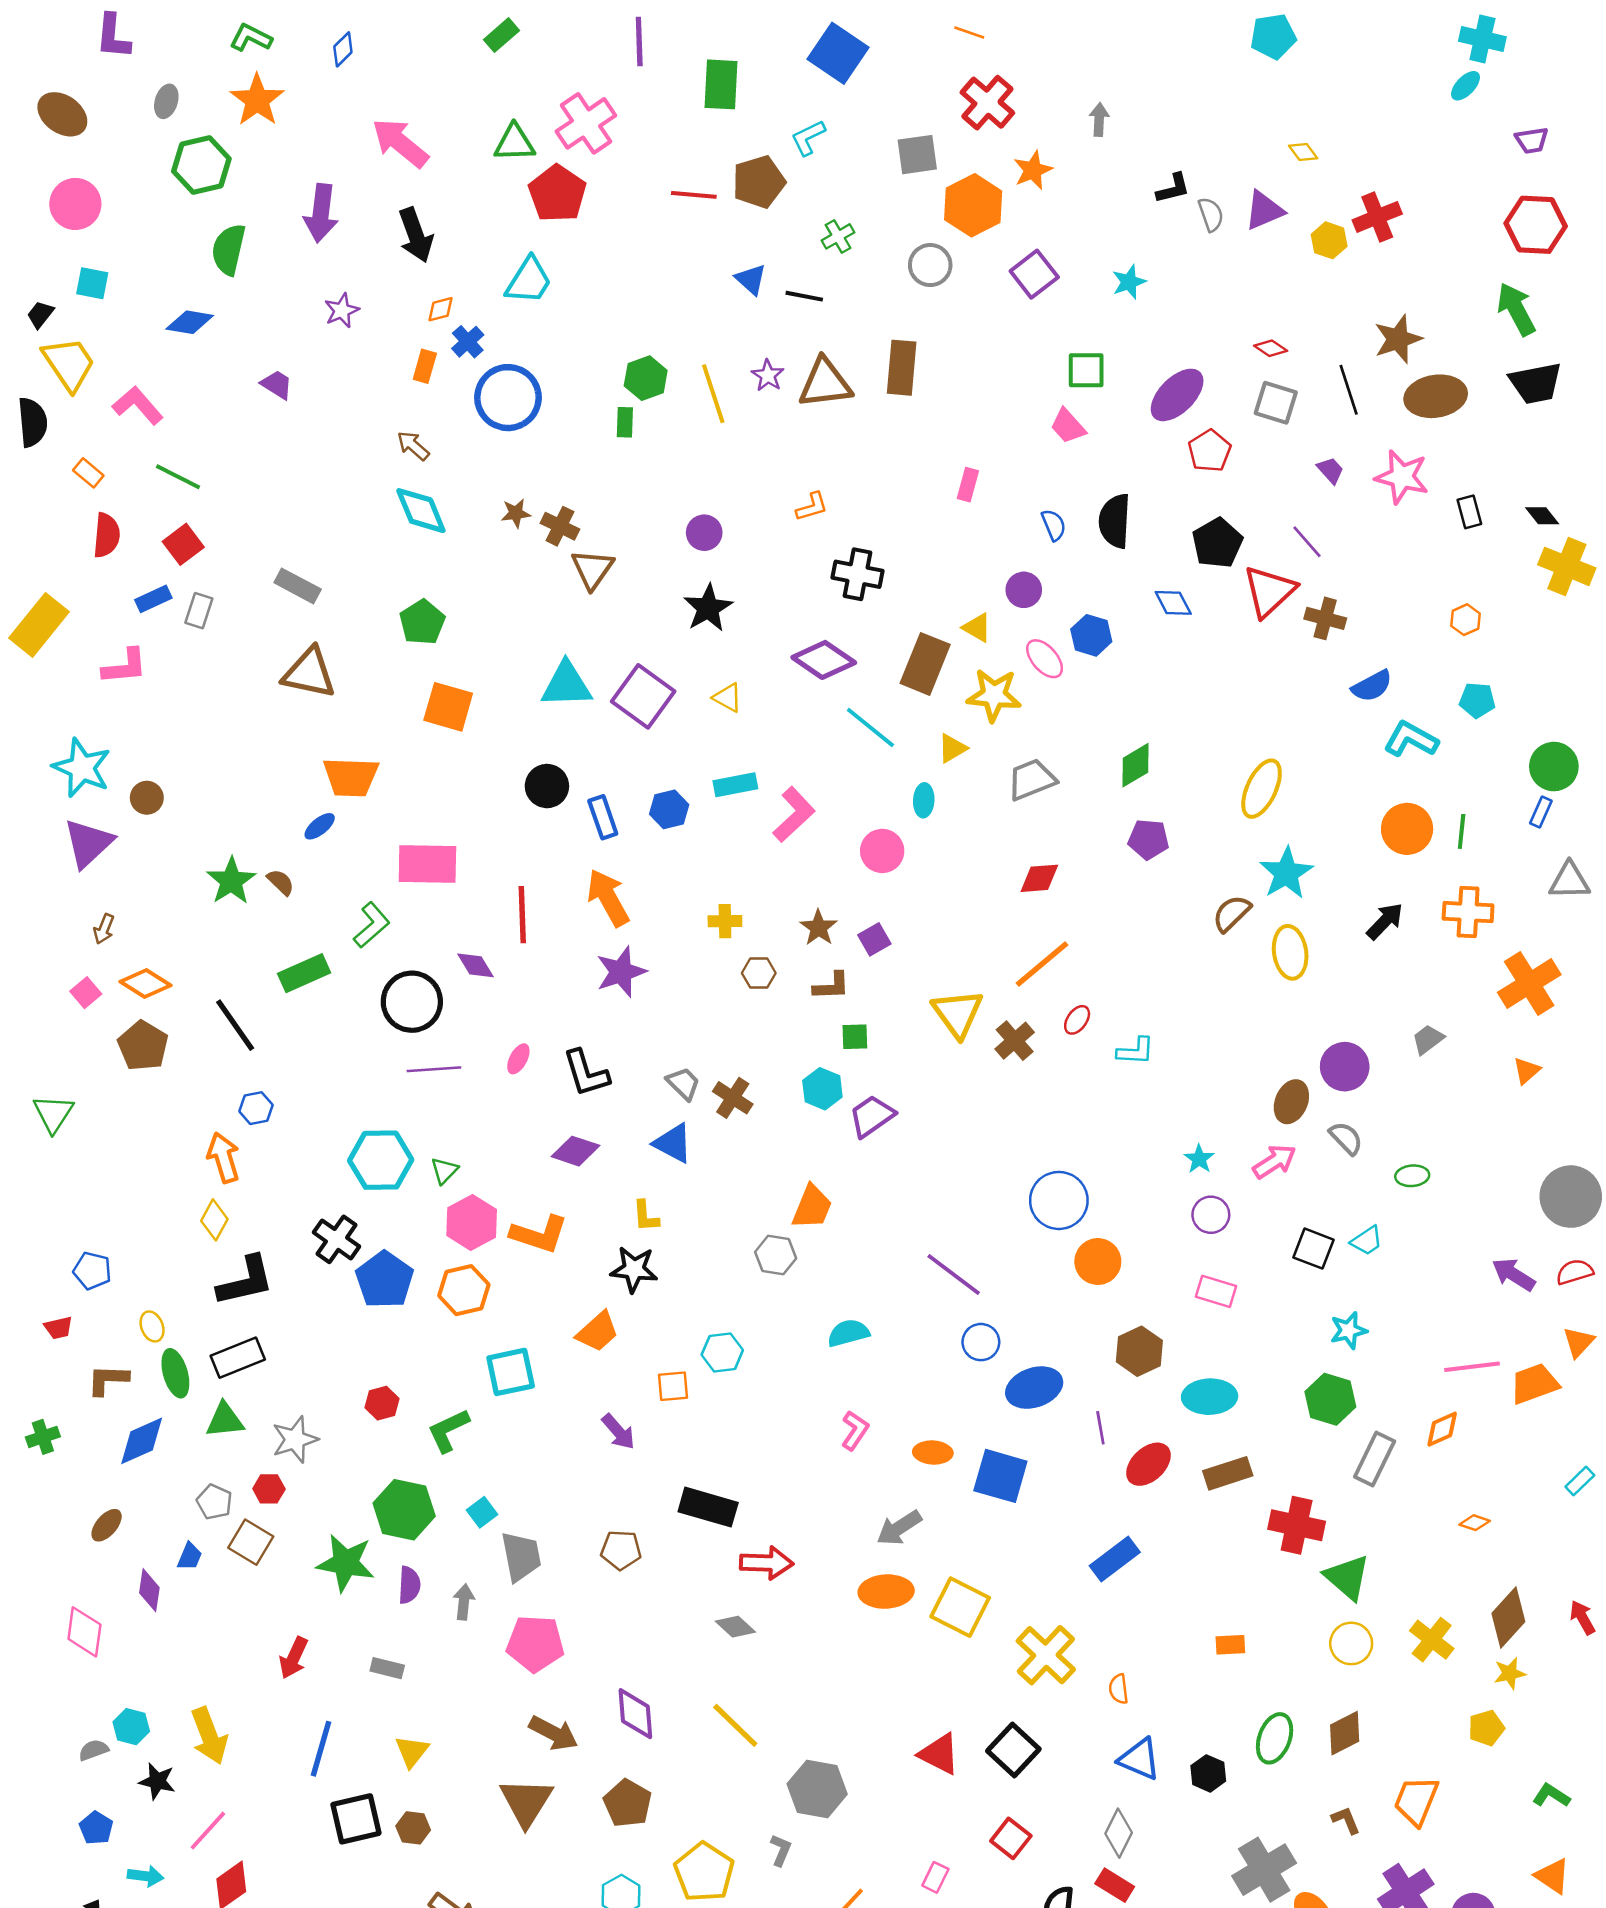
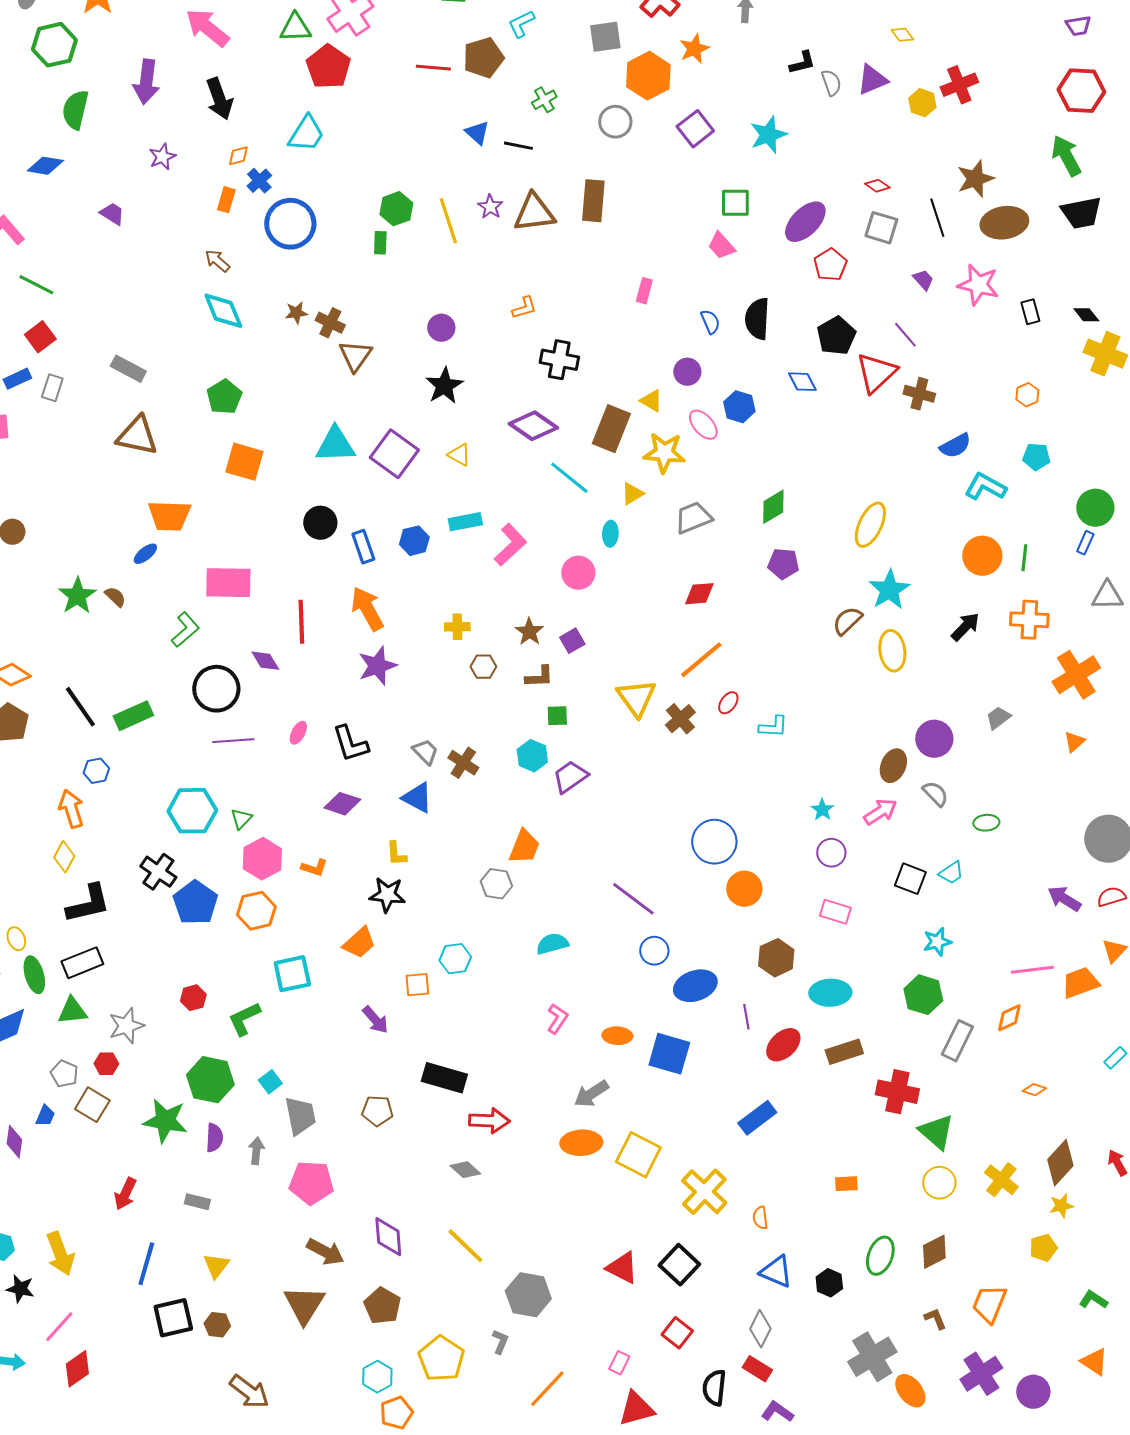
cyan star: (1129, 282) -> (768, 135), size x1.4
green rectangle: (304, 973) -> (133, 716), moved
orange L-shape: (539, 1234) -> (314, 868), size x0.6

